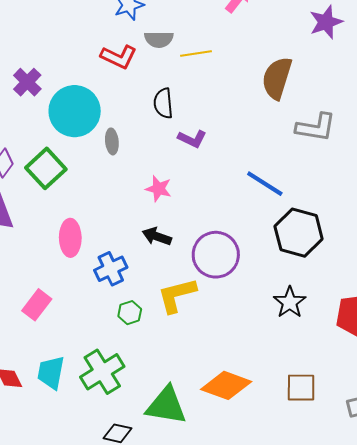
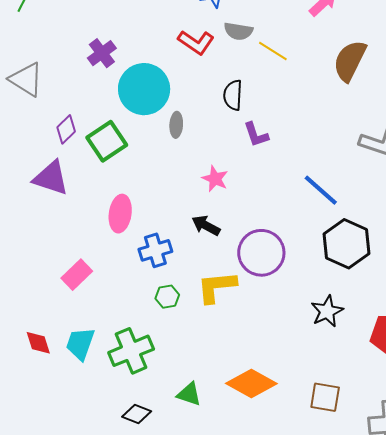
yellow line: (196, 54) -> (273, 51), turned 32
brown semicircle: (277, 78) -> (350, 61), moved
purple L-shape: (192, 139) -> (256, 135), turned 36
green triangle: (166, 406) -> (189, 394), size x0.6

